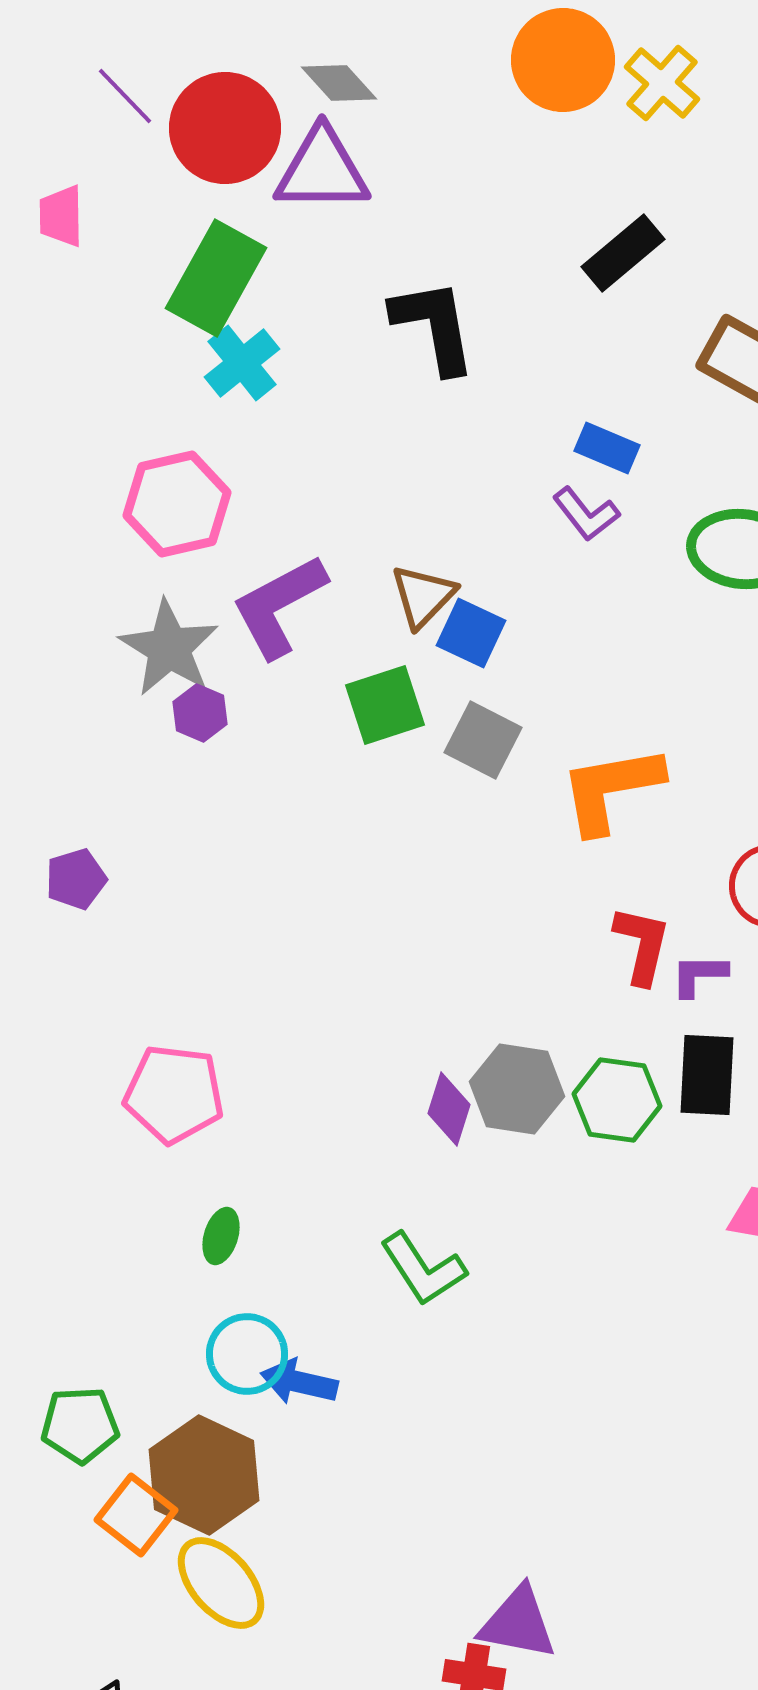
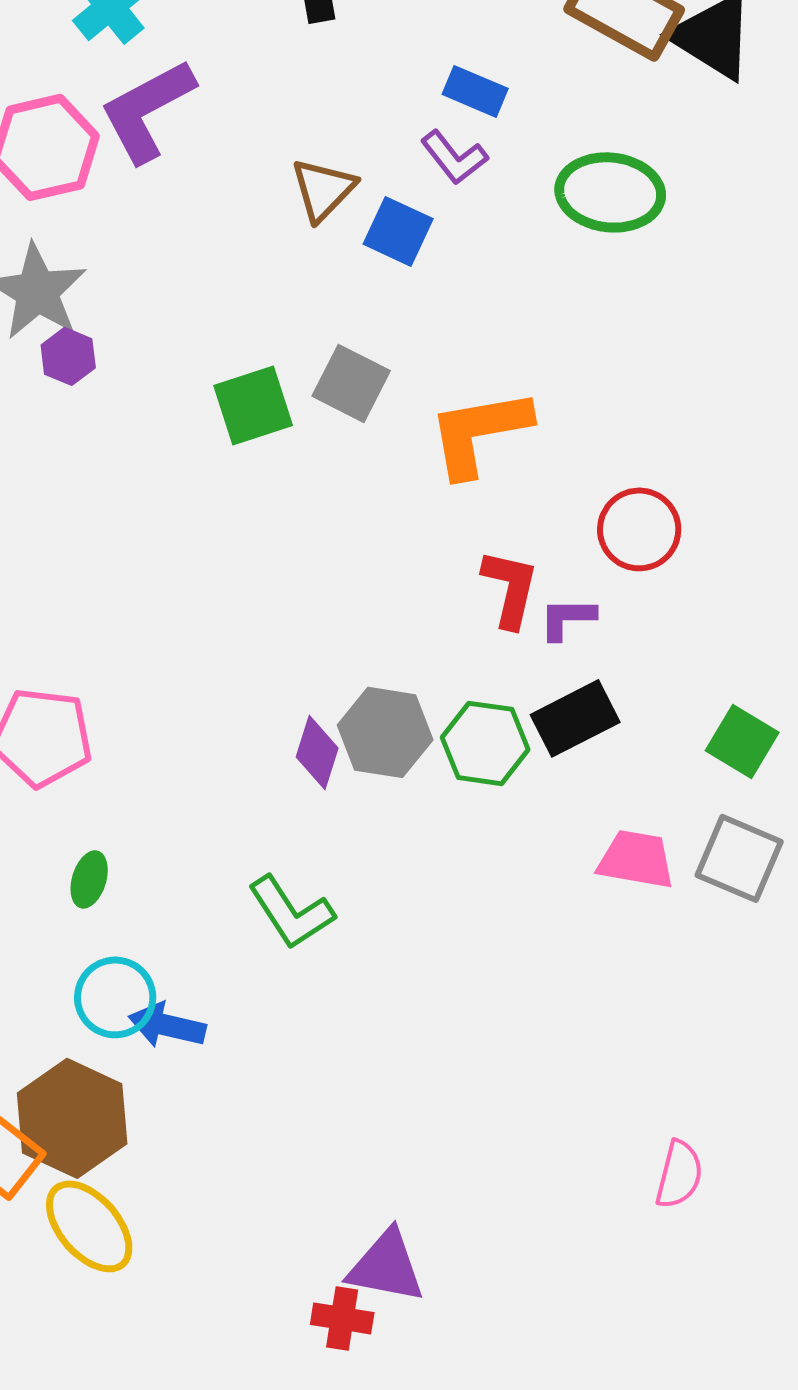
brown triangle: (423, 596) -> (323, 189), moved
purple L-shape: (279, 606) -> (147, 110), moved
blue square: (471, 633) -> (398, 231), moved
green square: (385, 705) -> (253, 405), moved
black rectangle: (707, 1075) -> (575, 718), turned 60

